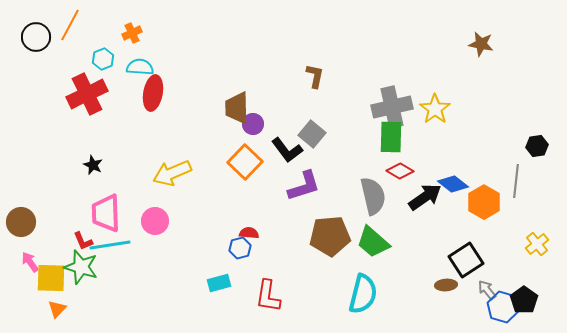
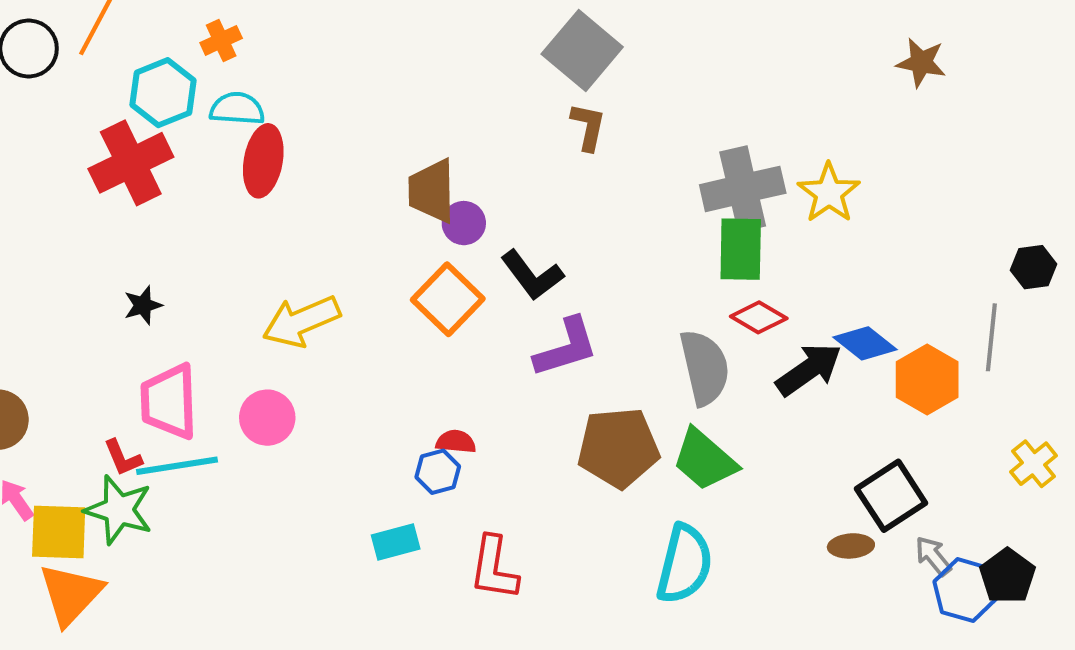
cyan hexagon: (103, 59) -> (163, 93), size x1.5
gray square: (312, 134) -> (582, 51), moved, size x1.4
black star: (93, 165) -> (143, 305), turned 30
orange triangle: (57, 309) -> (71, 594), size x1.8

